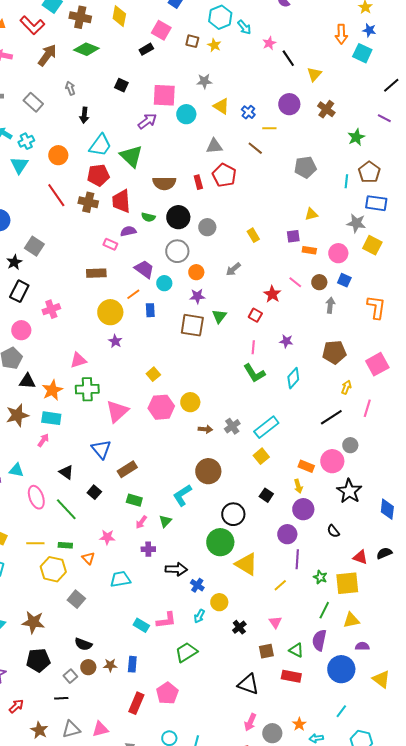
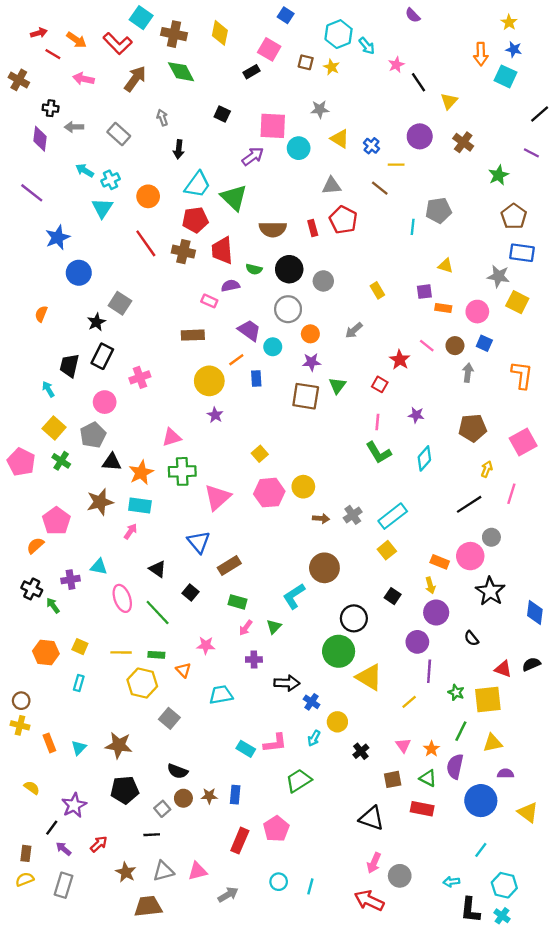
green diamond: (86, 49) -> (181, 72), turned 40
cyan line: (346, 181) -> (413, 227), moved
yellow triangle: (311, 214) -> (446, 266), turned 32
orange star: (299, 724) -> (431, 749), moved

